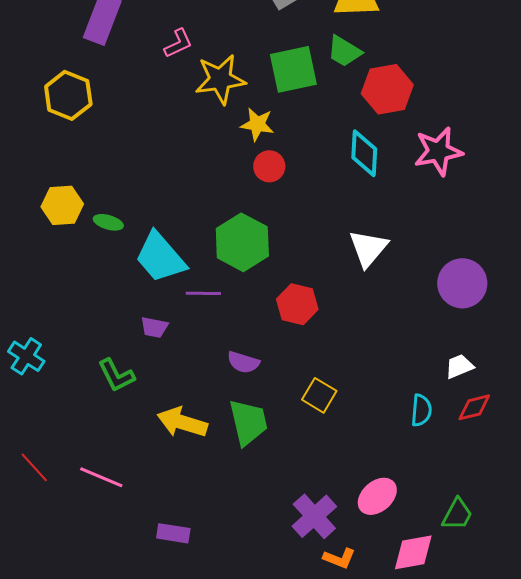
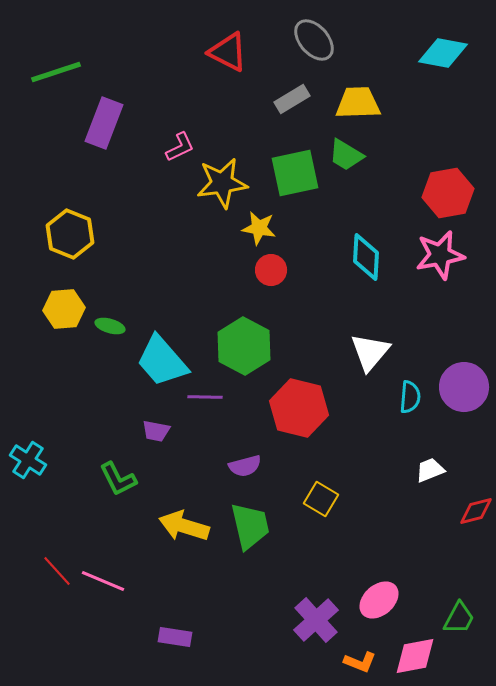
red hexagon: (387, 89) -> (448, 193), moved
yellow hexagon: (68, 95) -> (70, 234), moved
red hexagon: (297, 304) -> (299, 408), size x1.4
purple semicircle: (243, 362) -> (245, 466), turned -32
white trapezoid: (459, 366) -> (430, 470), moved
cyan semicircle: (421, 410) -> (410, 397), moved
red line: (34, 467) -> (57, 571), moved
orange L-shape: (339, 558) -> (360, 662), moved

